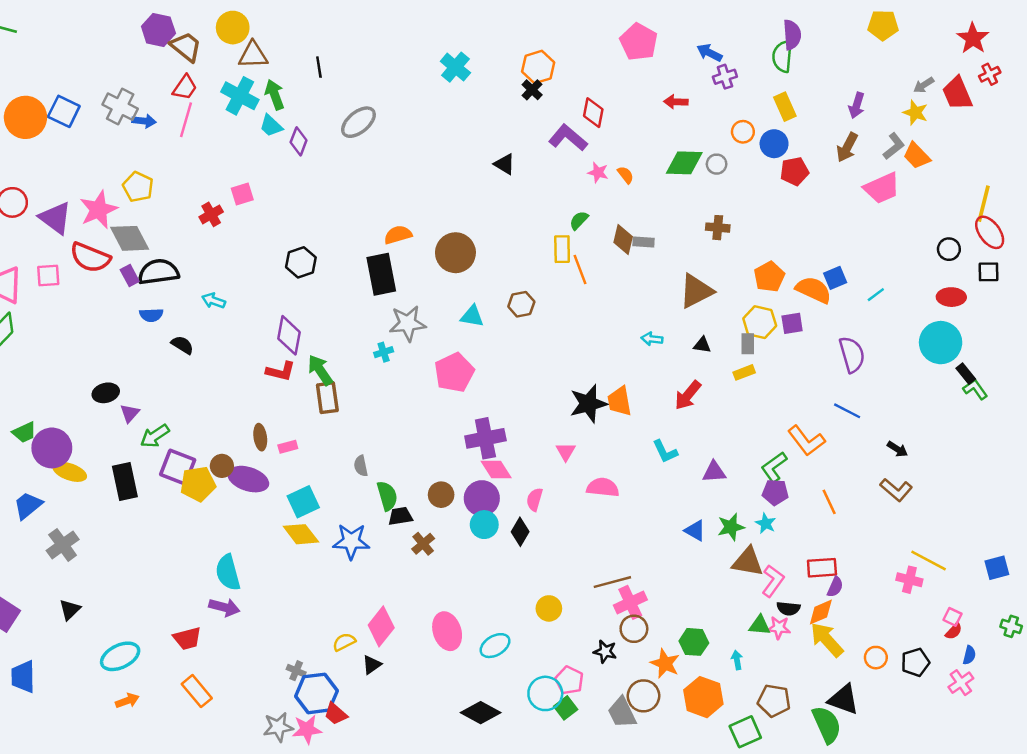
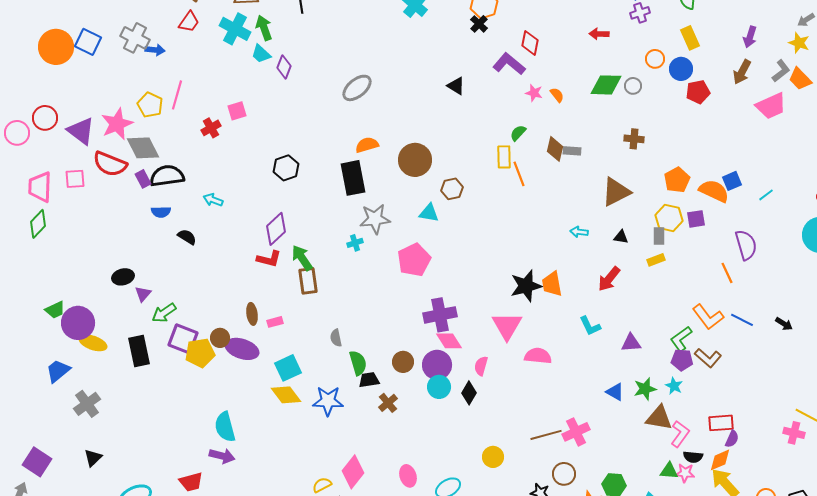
pink line: (186, 120) -> (177, 95), moved
gray ellipse: (358, 122) -> (357, 88), moved
brown hexagon: (521, 304) -> (452, 189), moved
purple diamond: (289, 335) -> (276, 229), turned 36
blue line: (847, 411) -> (742, 320), moved
pink triangle: (566, 452) -> (507, 326), size x1.8
brown L-shape: (896, 490) -> (708, 358), moved
orange line: (829, 502) -> (727, 273), moved
pink cross: (630, 602) -> (576, 432), moved
pink ellipse: (447, 631) -> (408, 476), size x0.7

